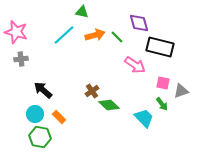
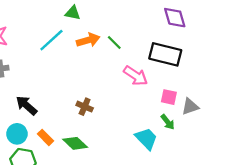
purple diamond: (139, 23) -> (175, 18), moved
brown cross: (92, 91) -> (85, 107), turned -32
green diamond: (109, 105) -> (75, 143), moved

